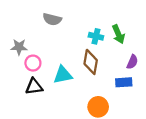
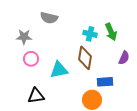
gray star: (19, 47) -> (24, 37), moved
blue rectangle: (124, 82) -> (105, 82), moved
black triangle: (34, 87) -> (36, 96), moved

